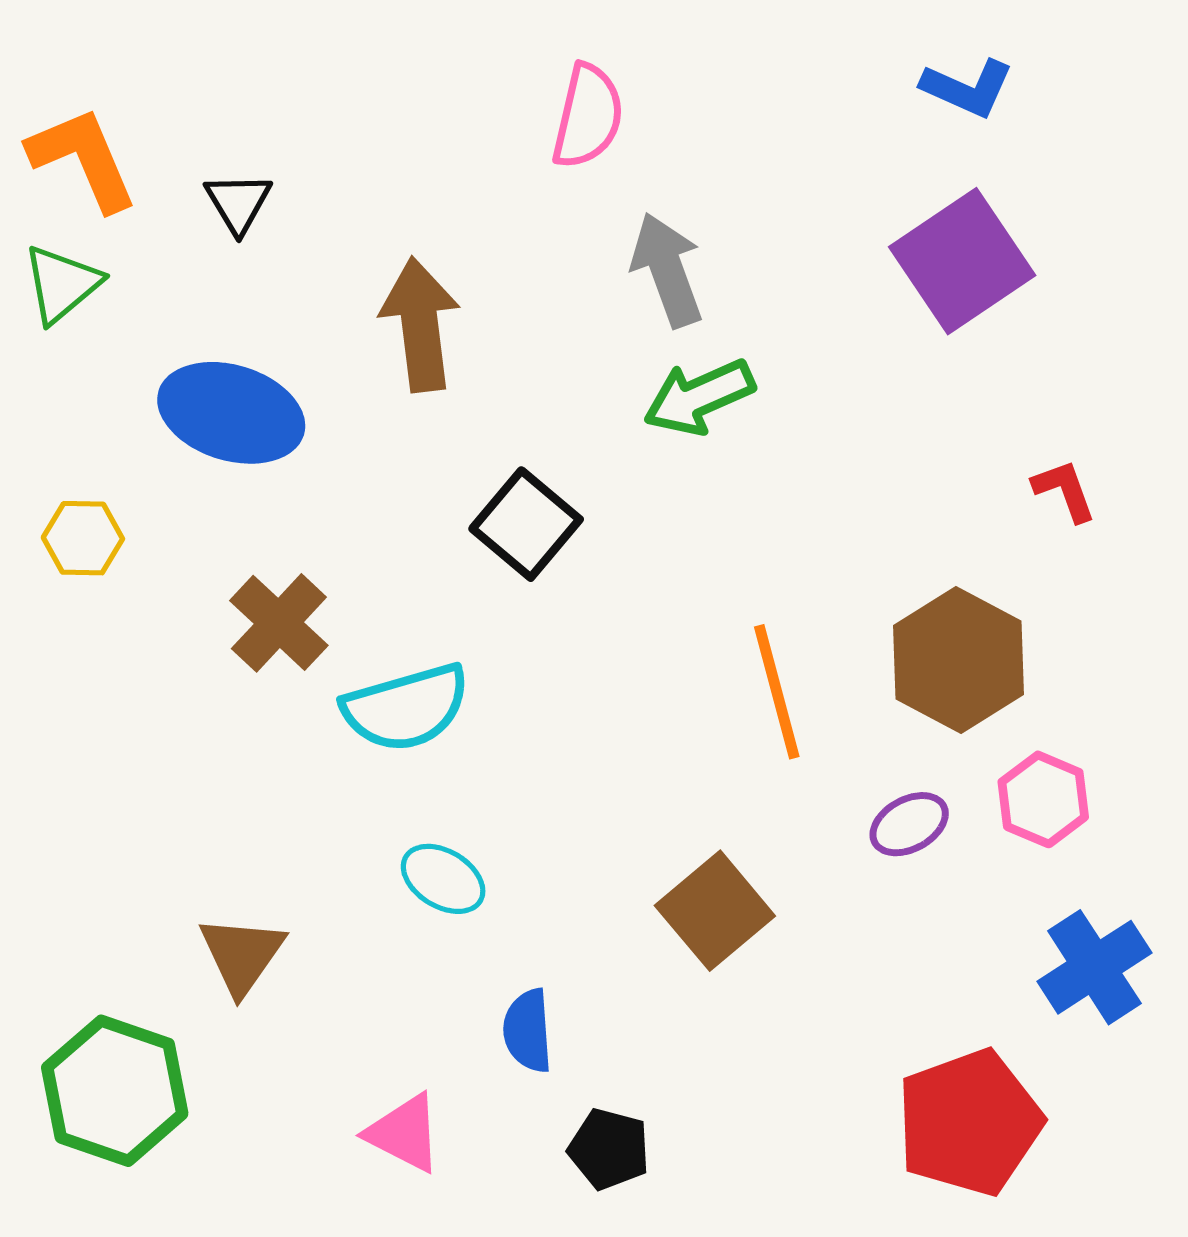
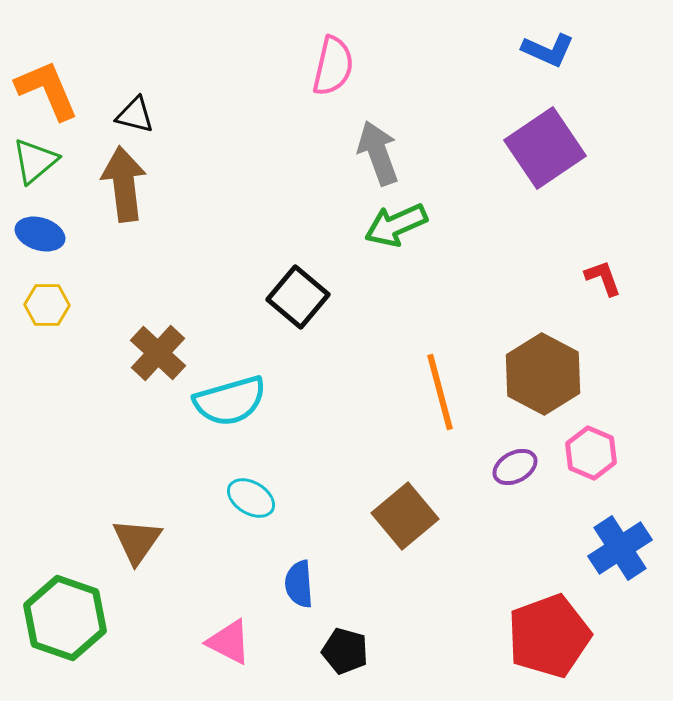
black triangle: (238, 203) -> (135, 115), turned -45
brown arrow: (420, 325) -> (124, 184), moved
blue ellipse: (231, 413) -> (40, 234), moved, size x0.6

